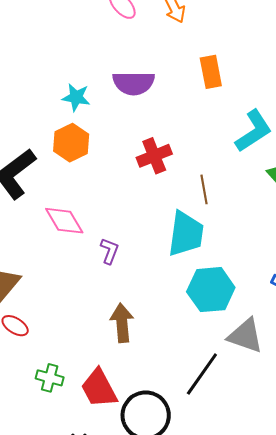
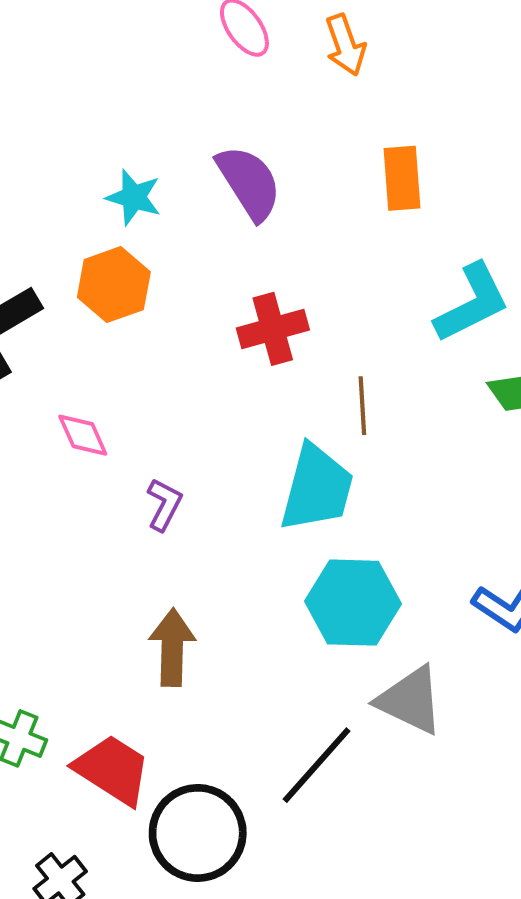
purple semicircle: (134, 83) -> (249, 183), turned -129
pink diamond: (64, 221) -> (83, 435), size x0.7
red trapezoid: (99, 388) -> (113, 770), turned 144

